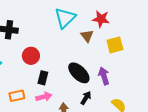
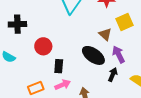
brown triangle: (87, 36) -> (105, 34), moved
black arrow: (86, 98) -> (113, 75), moved

